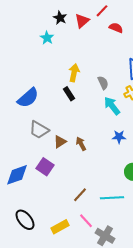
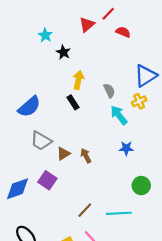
black star: (60, 18) -> (63, 52), moved
cyan star: (47, 38) -> (45, 35), moved

